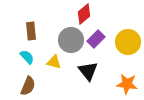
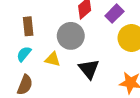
purple rectangle: (96, 39) -> (114, 14), moved
cyan semicircle: (27, 57) -> (24, 54), turned -98

